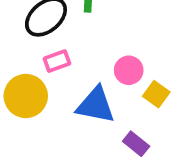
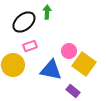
yellow square: (156, 94) -> (84, 64), size x1.6

